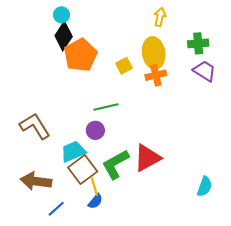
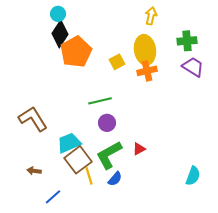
purple circle: (95, 130) -> (107, 123), moved
red triangle: (147, 158) -> (139, 149), size x0.5
brown arrow: (36, 181) -> (34, 171), size x0.5
blue semicircle: (95, 201) -> (115, 179), moved

